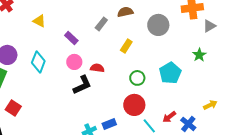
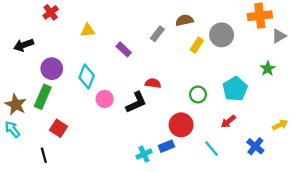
yellow triangle: (39, 21) -> (88, 30), turned -32
yellow rectangle: (126, 46) -> (197, 45), moved
pink circle: (74, 62) -> (105, 99), moved
red circle: (134, 105) -> (181, 125), moved
red arrow: (169, 117) -> (228, 121), moved

